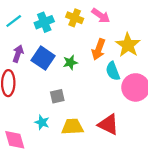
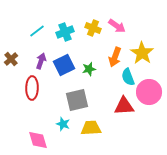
blue square: (43, 58) -> (64, 65), turned 30
gray square: (57, 96) -> (77, 100), size x1.6
red triangle: (108, 124) -> (124, 106), moved, turned -30

